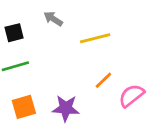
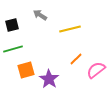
orange square: (24, 107) -> (26, 70), moved
purple star: (66, 108) -> (49, 79), turned 30

